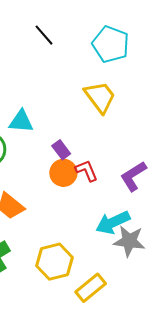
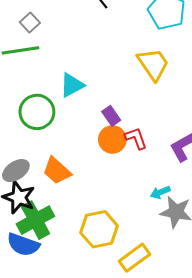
cyan triangle: (21, 121) -> (72, 85), turned -36
cyan arrow: (113, 222) -> (160, 192), size x0.6

